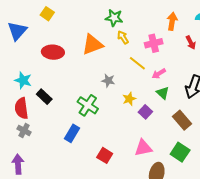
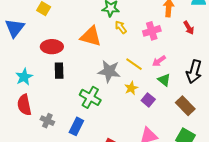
orange triangle: (92, 45) -> (91, 36), turned 40
yellow line: (137, 63) -> (134, 64), moved
cyan star: (23, 80) -> (24, 77), turned 30
gray star: (108, 81) -> (109, 71), size x1.6
black rectangle: (44, 97) -> (59, 71), moved, turned 49
gray cross: (24, 131) -> (47, 121), moved

